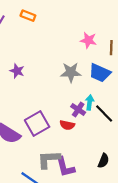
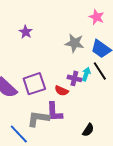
purple cross: (78, 109) -> (74, 78), turned -32
black line: (104, 113) -> (100, 71), moved
purple L-shape: (65, 167) -> (54, 112), moved

